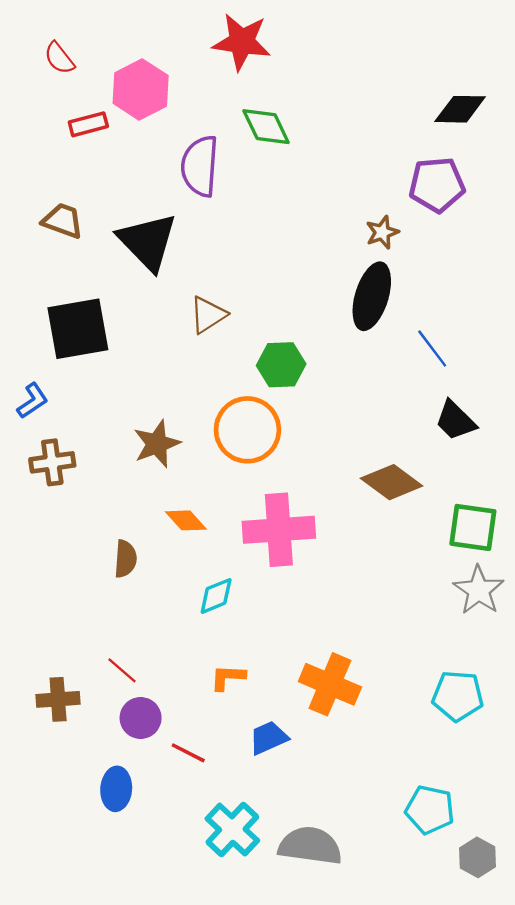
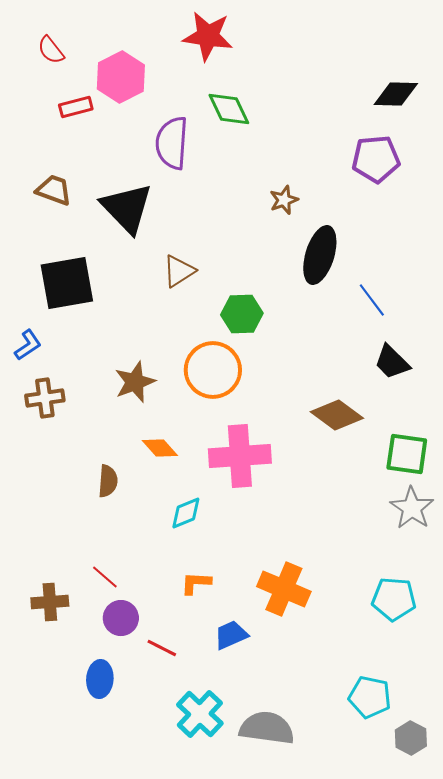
brown star: (382, 232) -> (284, 200), moved

